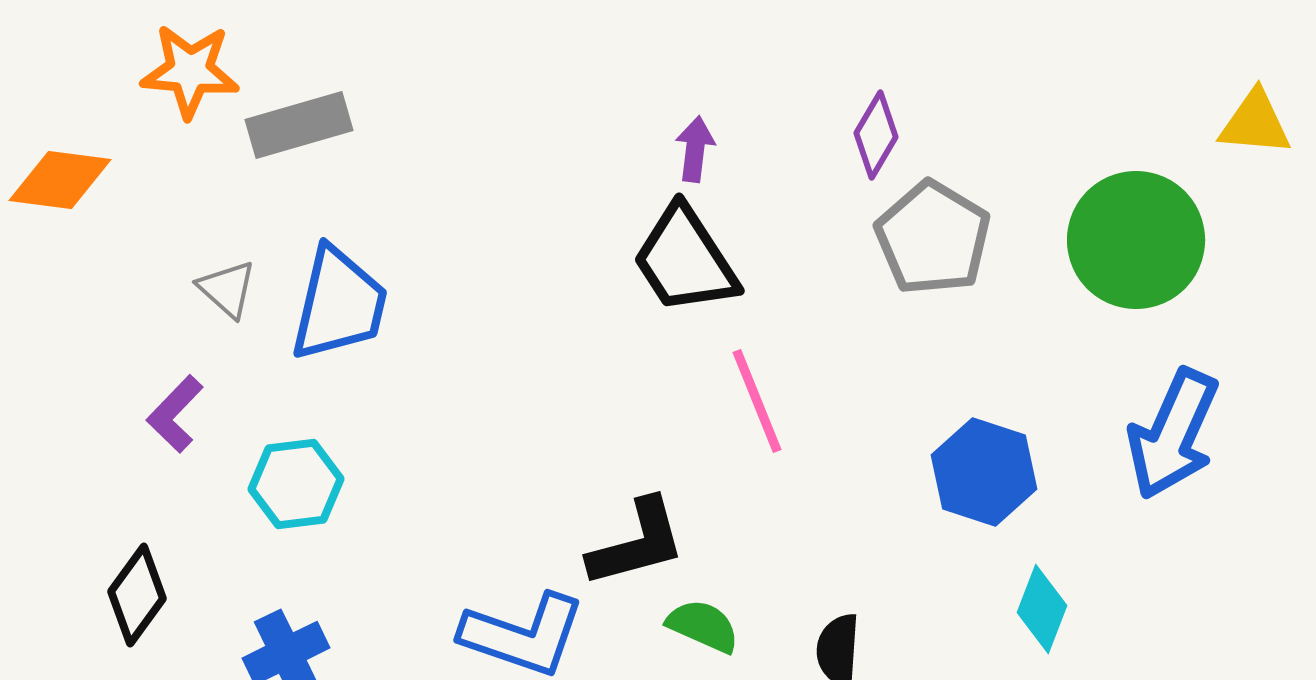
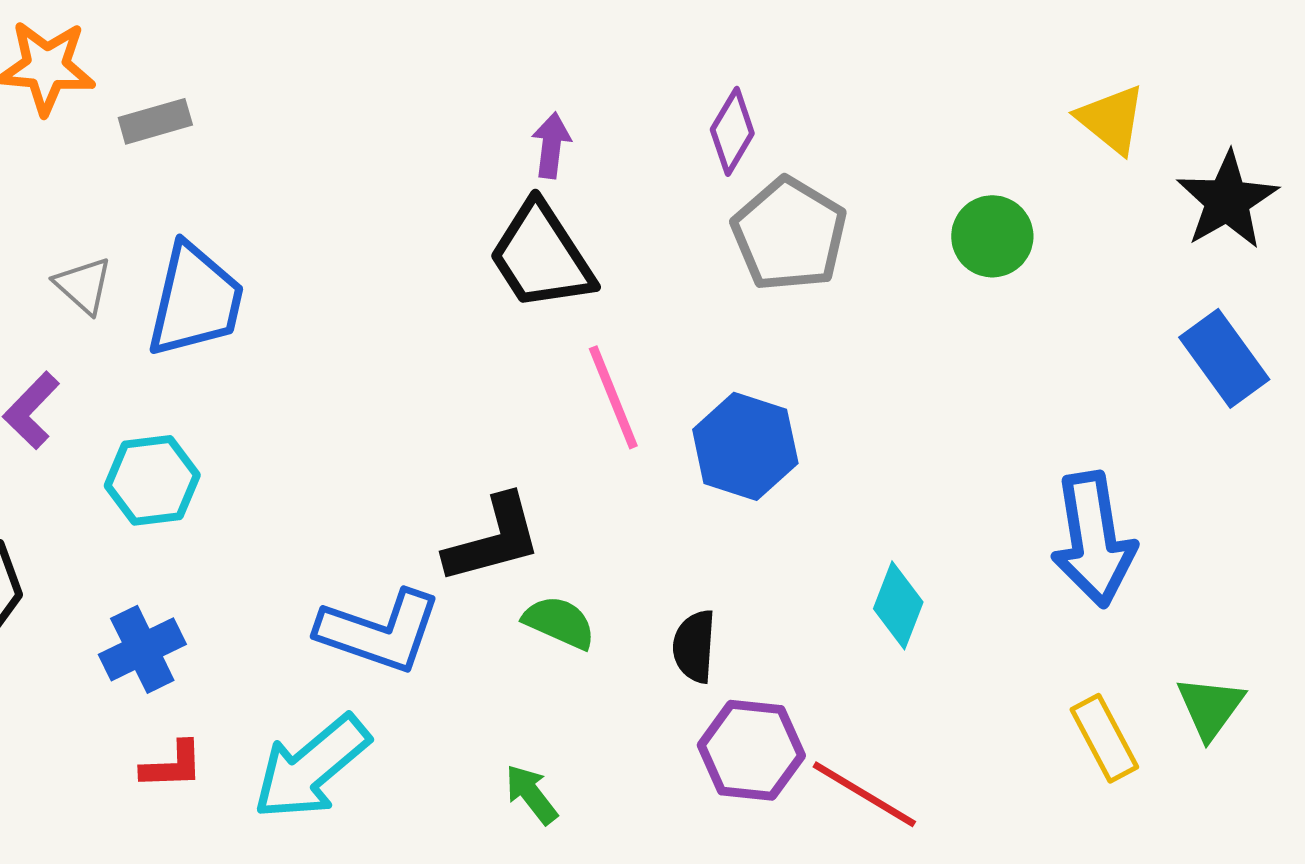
yellow triangle: (1255, 123) -> (1111, 119), turned 34
gray rectangle: (299, 125) -> (155, 121), size x0.7
green circle: (1136, 240) -> (992, 236), size x0.6
blue arrow: (1173, 434) -> (1093, 539), moved, turned -33
blue hexagon: (984, 472) -> (745, 446), moved

